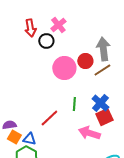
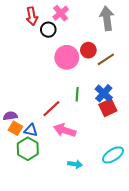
gray arrow: (103, 49) -> (107, 18), moved
pink arrow: (89, 133) -> (65, 130), moved

